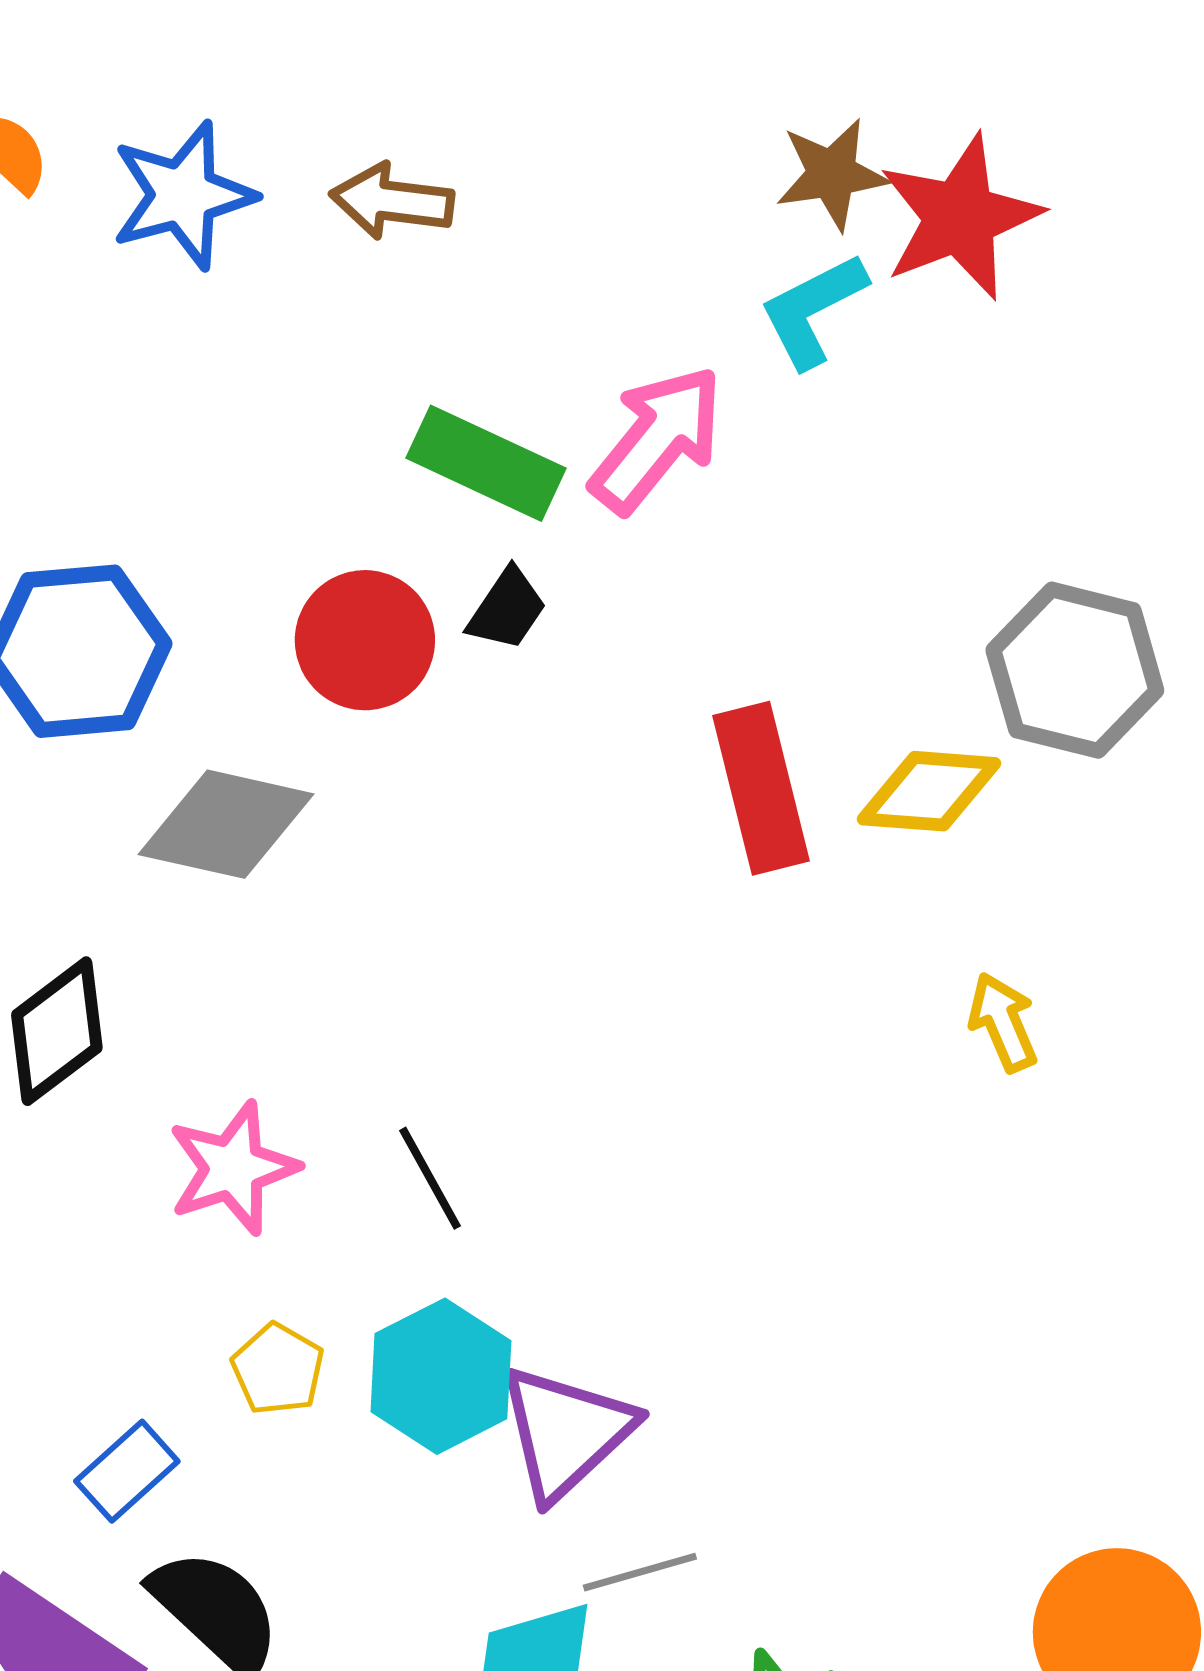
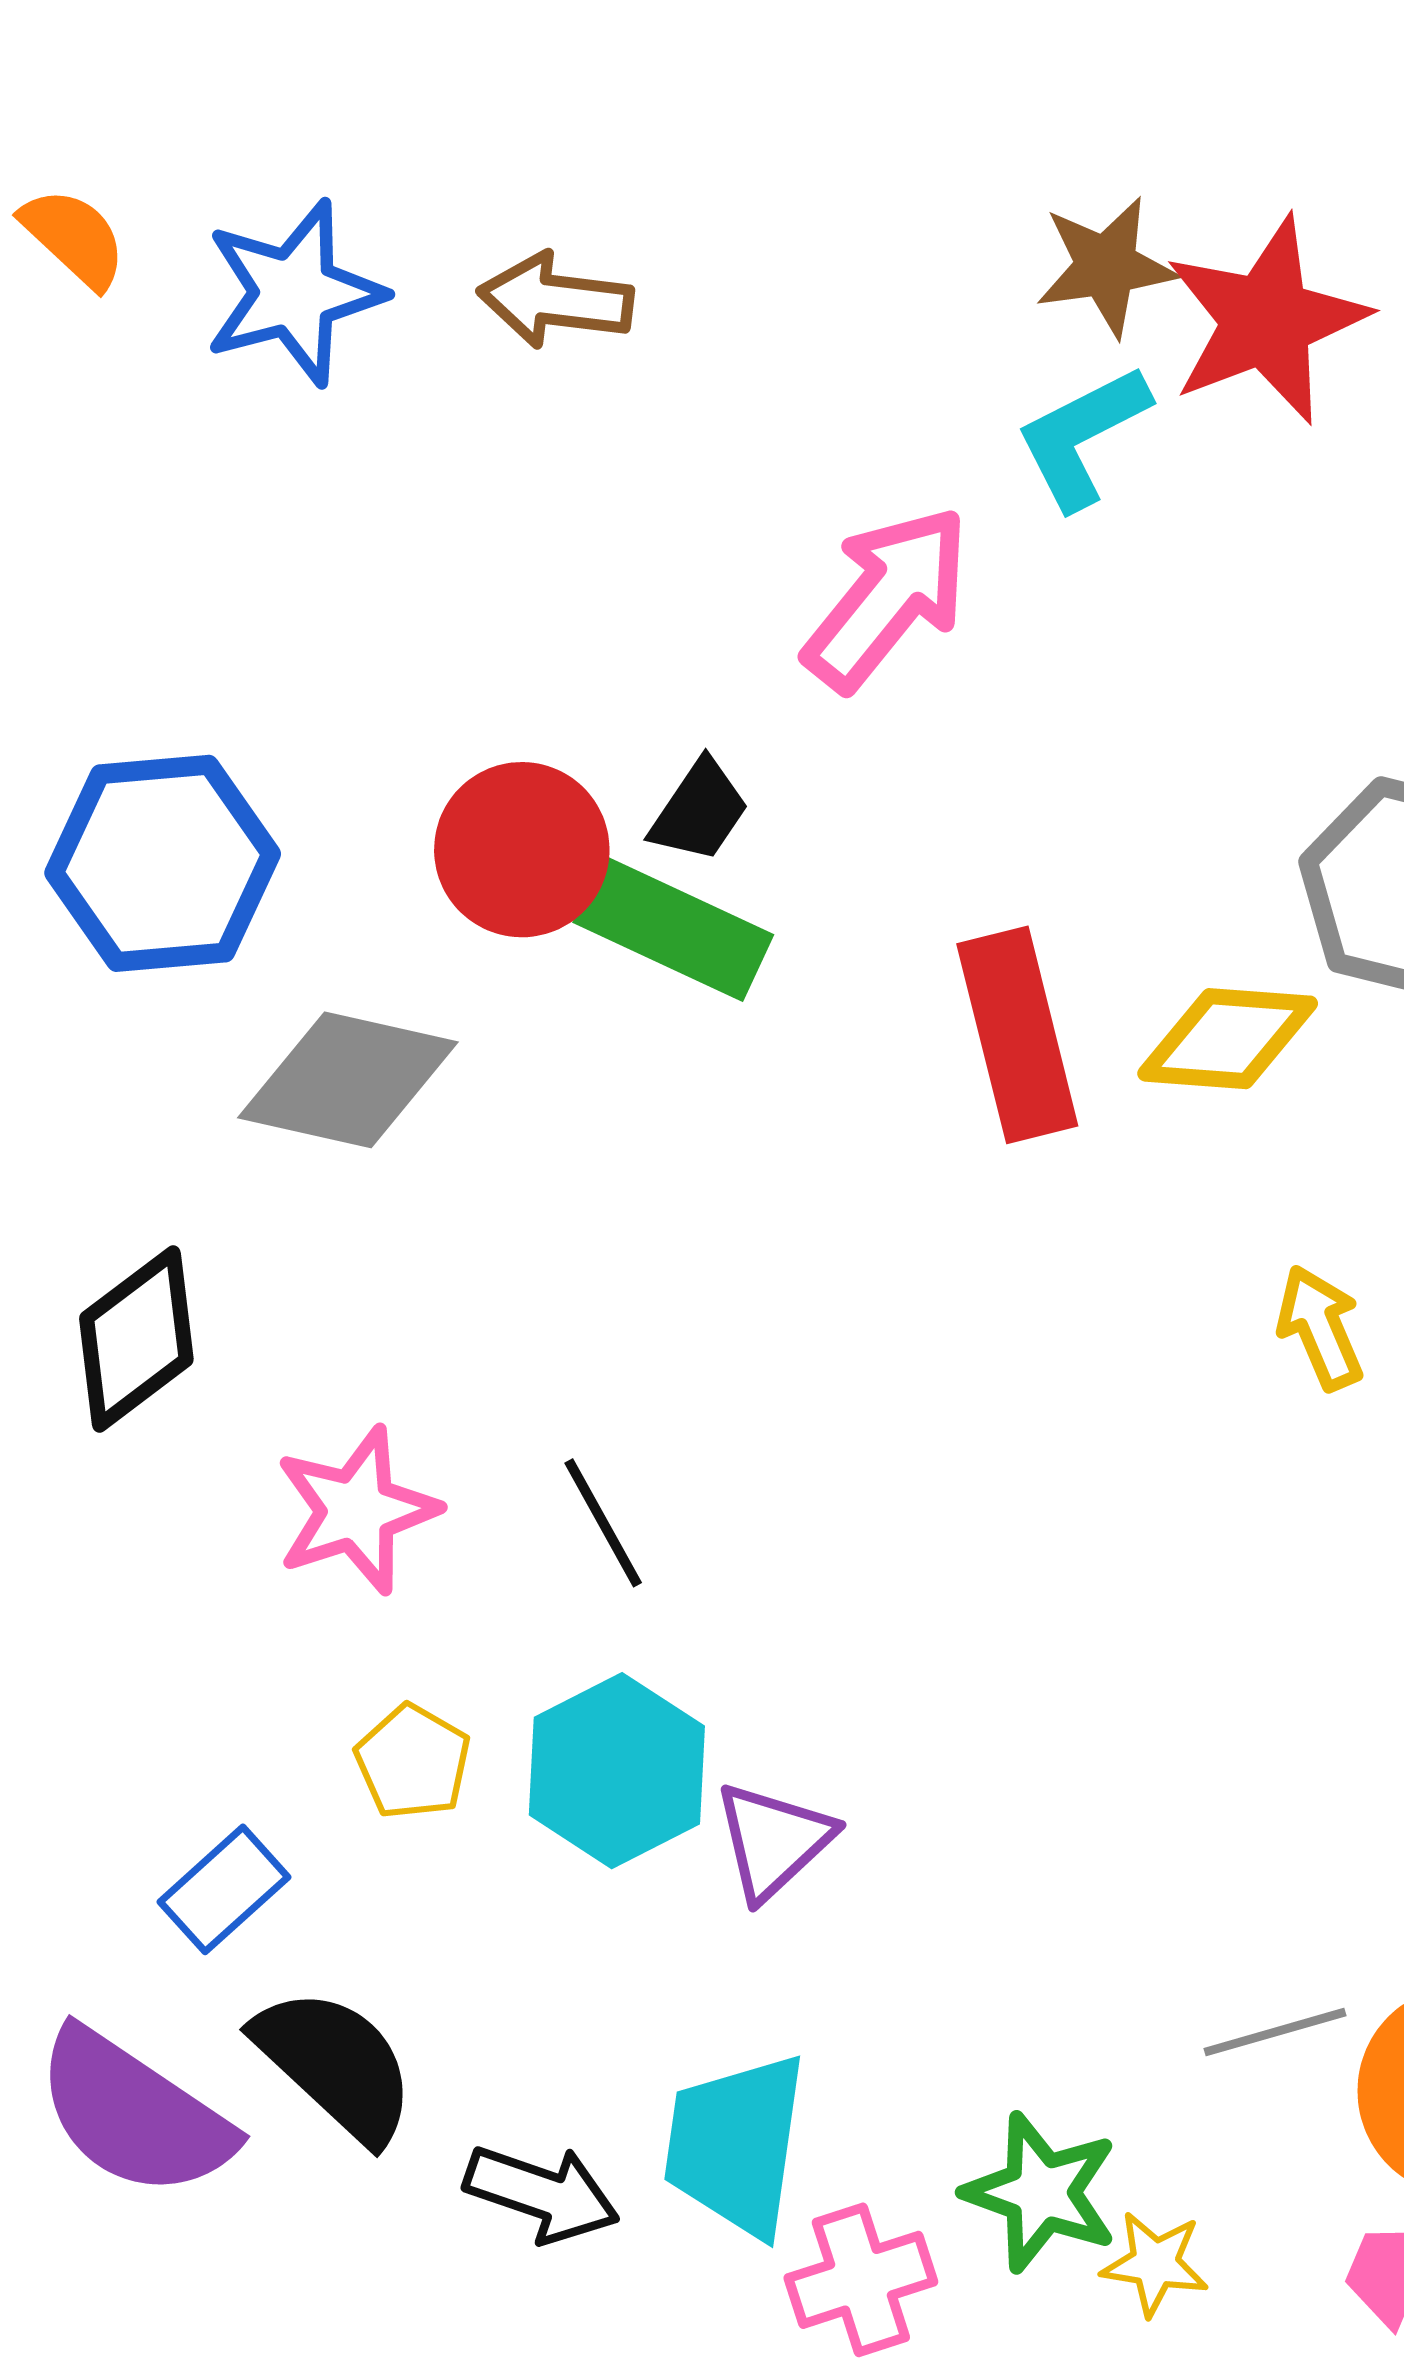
green rectangle: (486, 463) -> (673, 928), moved
purple triangle: (566, 1432) -> (773, 1841), size x0.7
gray line: (640, 1572) -> (1275, 2032), moved

